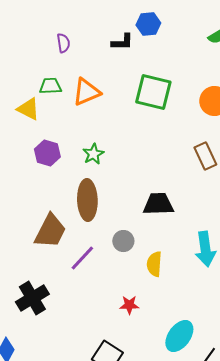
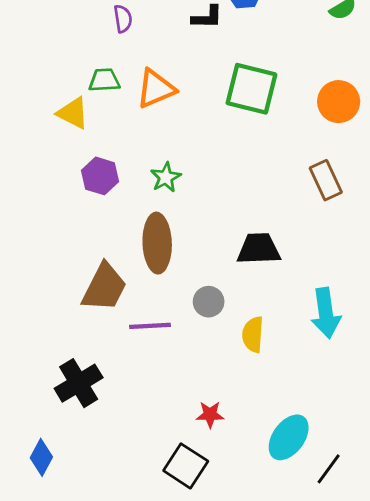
purple line: (82, 258) -> (150, 326), turned 44
red star: (129, 305) -> (210, 415), moved

